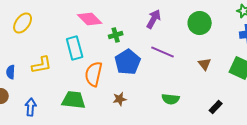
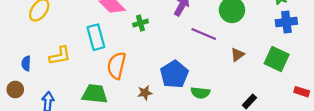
purple line: (163, 52) -> (204, 34), moved
blue pentagon: (128, 62) -> (174, 74), moved
brown triangle: (205, 64) -> (237, 55), turned 32

